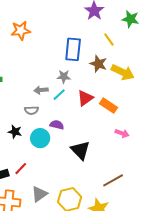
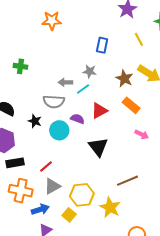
blue rectangle: (73, 49) -> (102, 45), size x0.7
brown star: (98, 64) -> (124, 78), moved
red triangle: (85, 98) -> (99, 111), moved
gray semicircle: (31, 110) -> (54, 102), size x1.5
red line: (21, 169) -> (46, 166), moved

